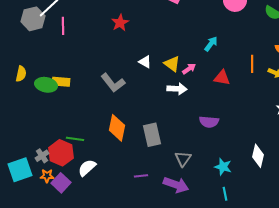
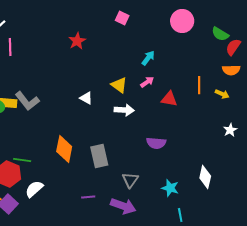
red star: (120, 23) -> (77, 41), moved
cyan arrow: (211, 44) -> (148, 58), moved
white triangle: (145, 62) -> (86, 98), moved
pink arrow: (189, 69) -> (147, 82), moved
gray L-shape: (113, 83) -> (27, 101), moved
cyan line: (225, 194) -> (180, 215), moved

